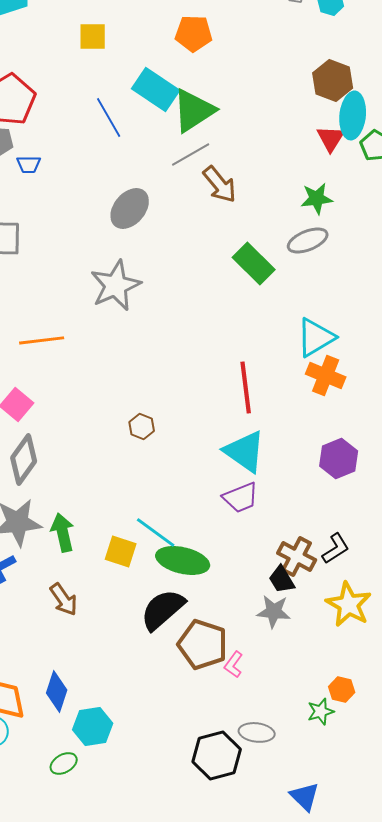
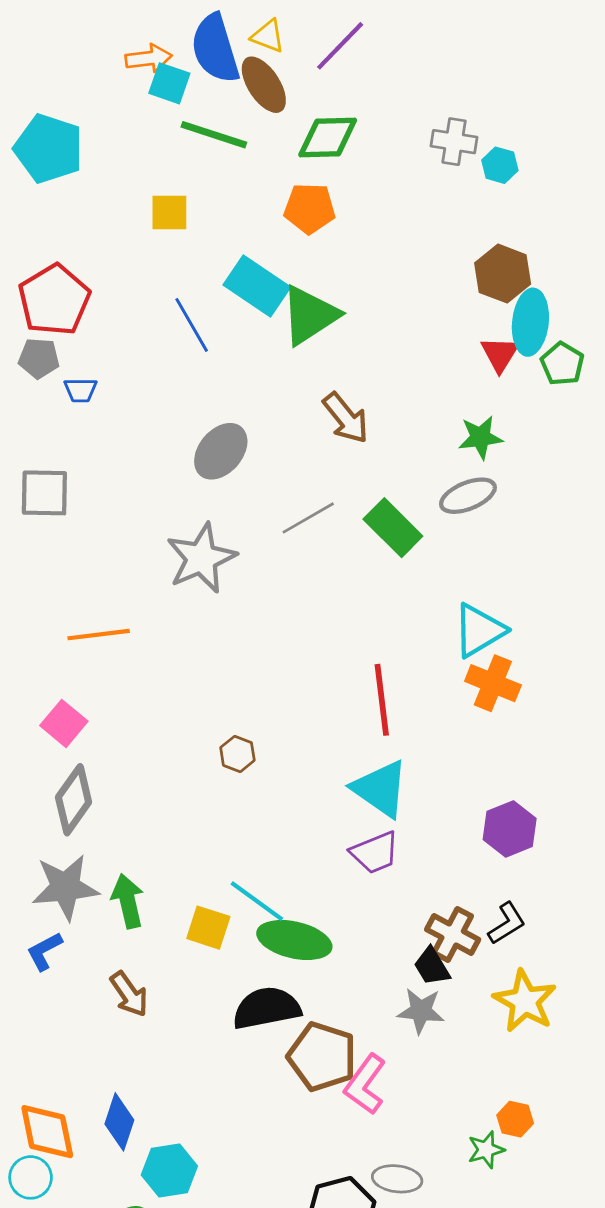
gray line: (191, 154) -> (308, 518), moved
purple hexagon: (339, 458) -> (510, 829), moved
black semicircle: (163, 609) -> (267, 1008), turned 30
pink L-shape: (234, 664) -> (365, 1084), size x1.6

